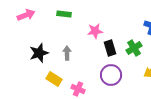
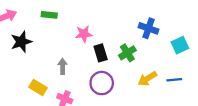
black star: (39, 53) -> (21, 42), moved
gray arrow: (67, 53) -> (63, 66), moved

